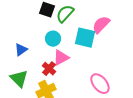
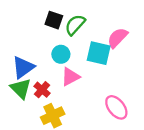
blue triangle: (21, 50) -> (23, 67), size x1.5
red cross: (49, 69) -> (42, 90), moved
green triangle: (19, 79) -> (21, 88), moved

